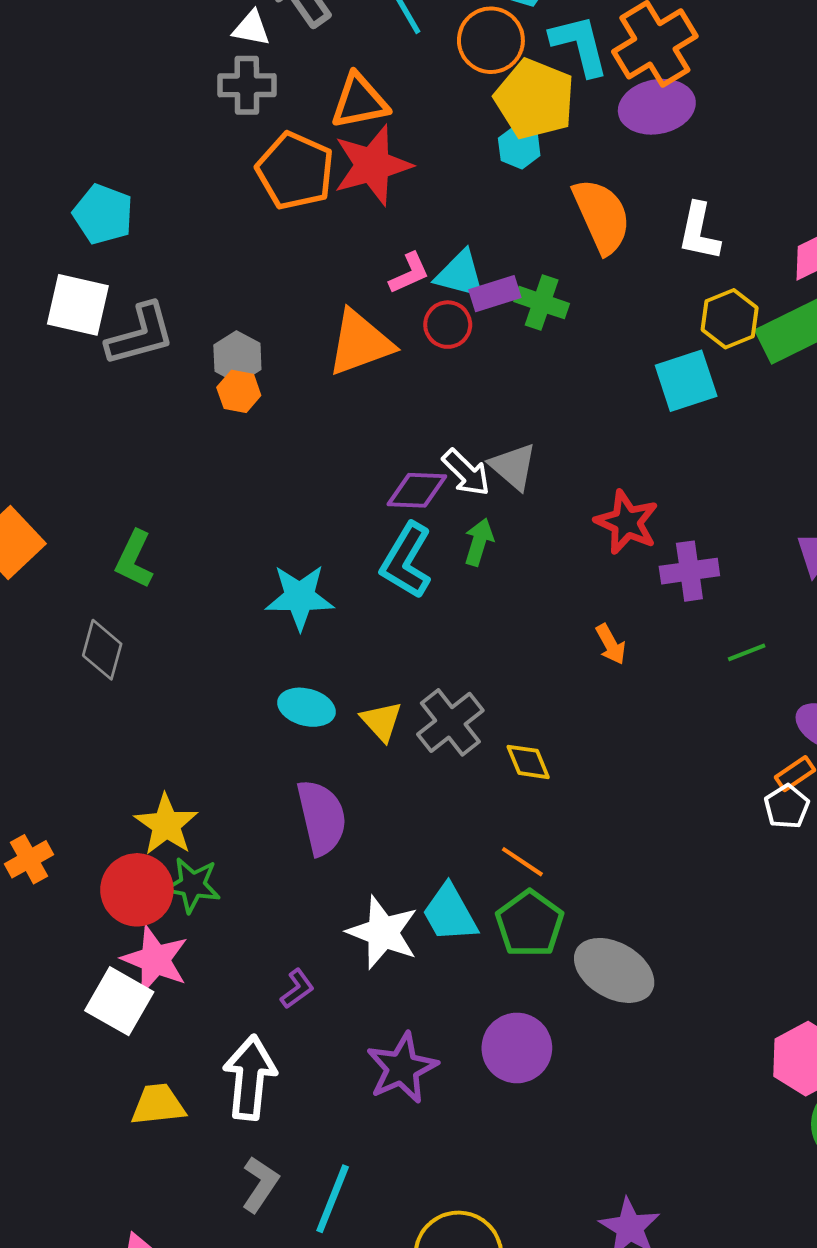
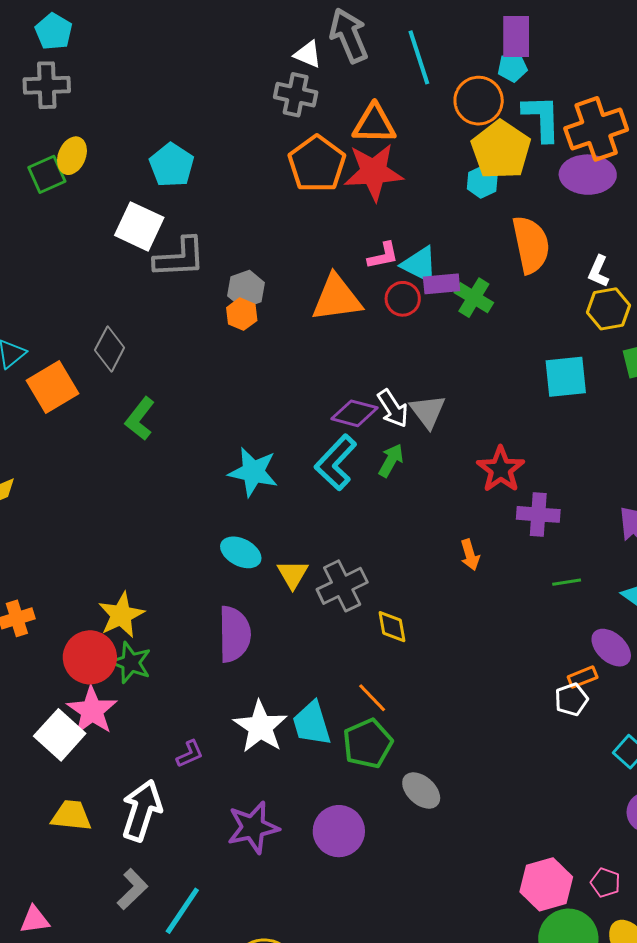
white L-shape: (699, 232) -> (599, 271), size x0.7
yellow hexagon: (730, 319) -> (608, 309), moved
gray diamond: (102, 650) -> (110, 349), moved
gray ellipse: (614, 970) -> (421, 790), size x0.7

